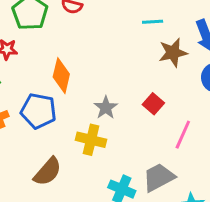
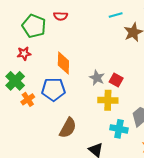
red square: (153, 104) -> (116, 80), moved
yellow cross: (91, 140) -> (108, 100), moved

